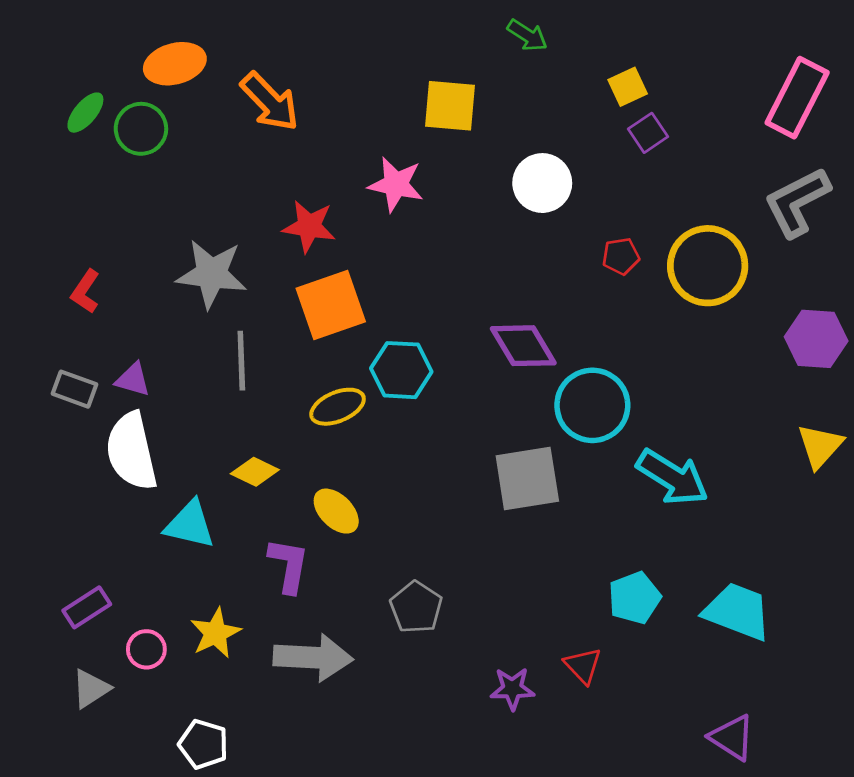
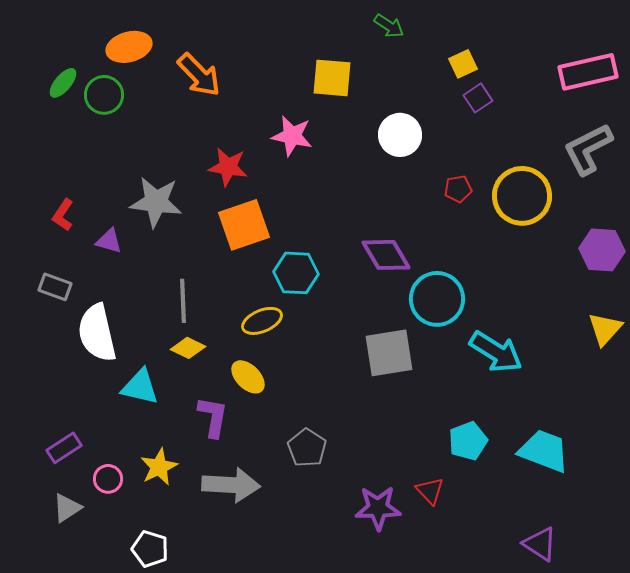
pink rectangle: (797, 98) -> (588, 72), turned 50
gray line: (241, 361) -> (183, 301), moved
purple triangle: (133, 380) -> (109, 241), moved
yellow ellipse: (338, 407) -> (262, 321), moved
purple star: (512, 689) -> (378, 508), size x1.4

